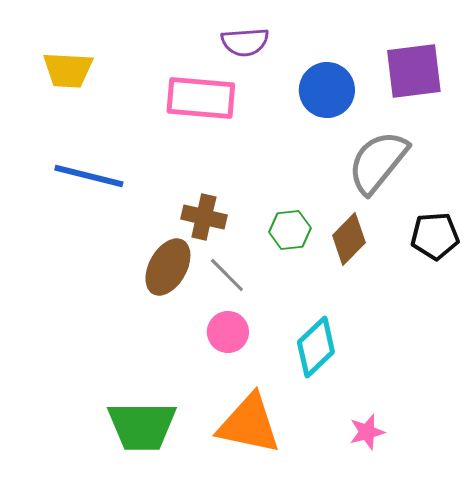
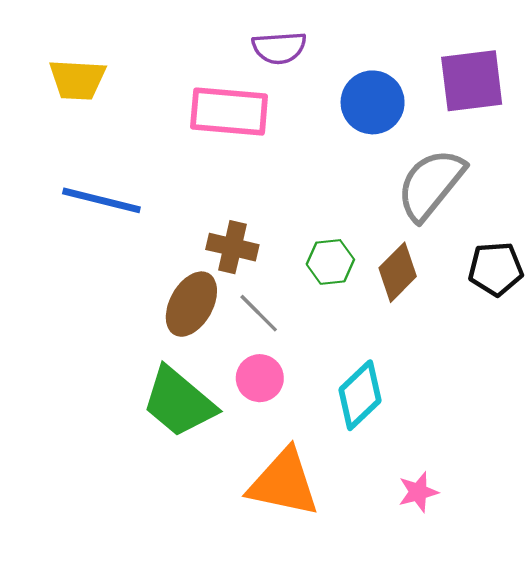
green trapezoid: (142, 426) -> (179, 402), moved, turned 40

